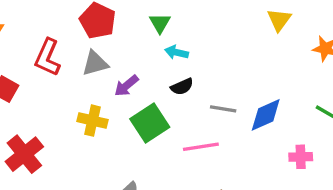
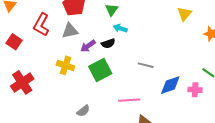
black semicircle: (182, 87) -> (108, 43), moved
blue diamond: (266, 115) -> (170, 85), moved
pink line: (201, 147) -> (129, 100), moved
pink cross: (301, 157) -> (195, 90), moved

